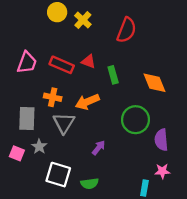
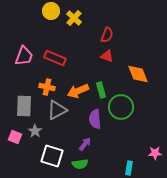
red semicircle: (127, 30) -> (107, 35), moved, size x0.7
red triangle: (88, 61) -> (107, 56), moved
green rectangle: (113, 75) -> (101, 90), moved
gray triangle: (64, 123) -> (57, 110), turned 30
purple semicircle: (161, 140) -> (95, 119), moved
purple arrow: (99, 148) -> (85, 144), moved
pink star: (162, 171) -> (155, 153), moved

